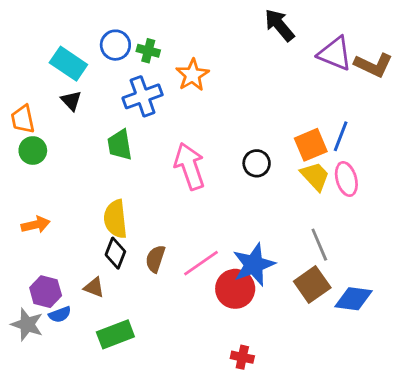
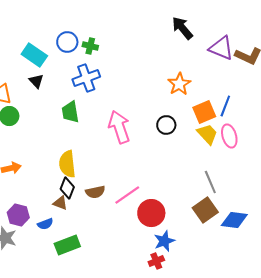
orange star: (192, 75) -> (179, 84), moved
brown semicircle: (155, 259) -> (95, 192), turned -120
blue star: (254, 265) -> (164, 241), moved, size x0.7
brown triangle: (94, 287) -> (60, 203), moved
blue semicircle: (60, 314) -> (45, 224), moved
red cross: (242, 357) -> (156, 261), turned -35

